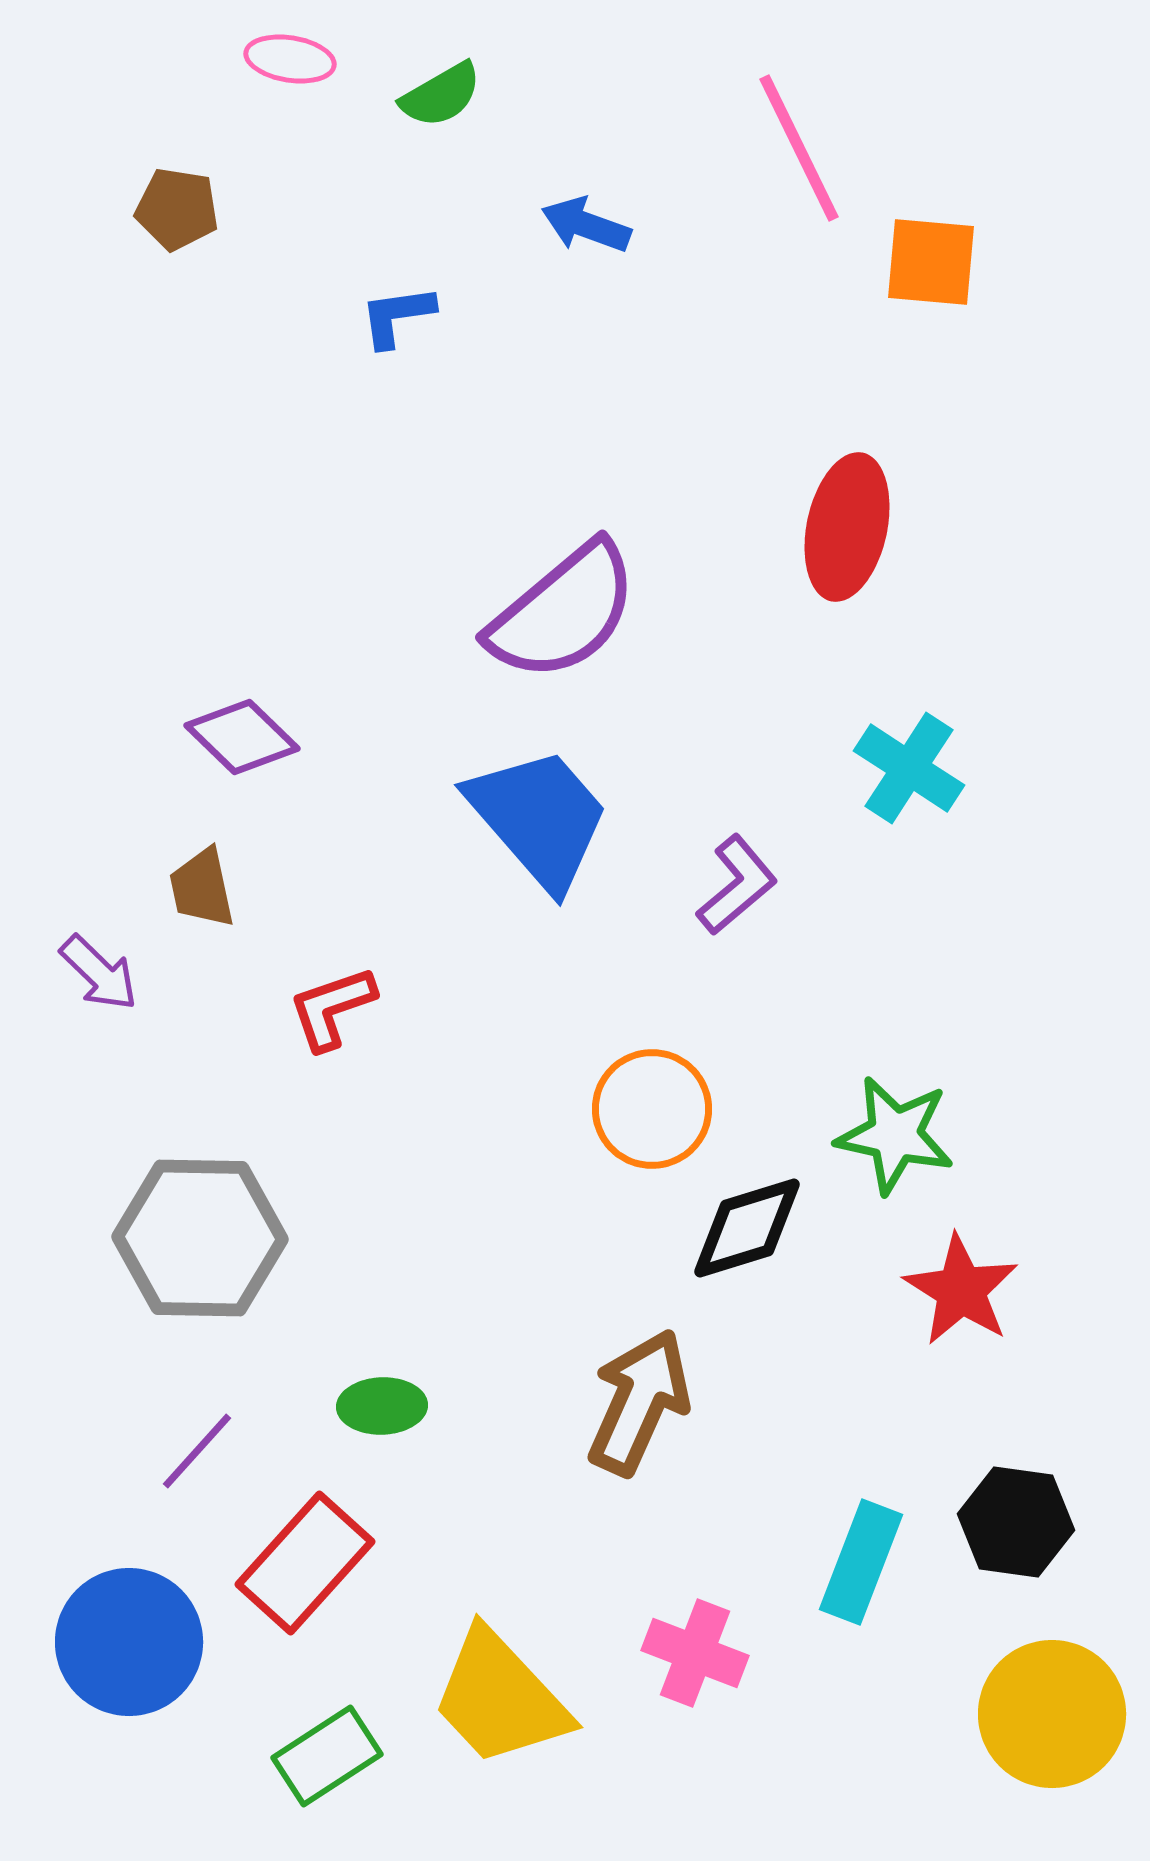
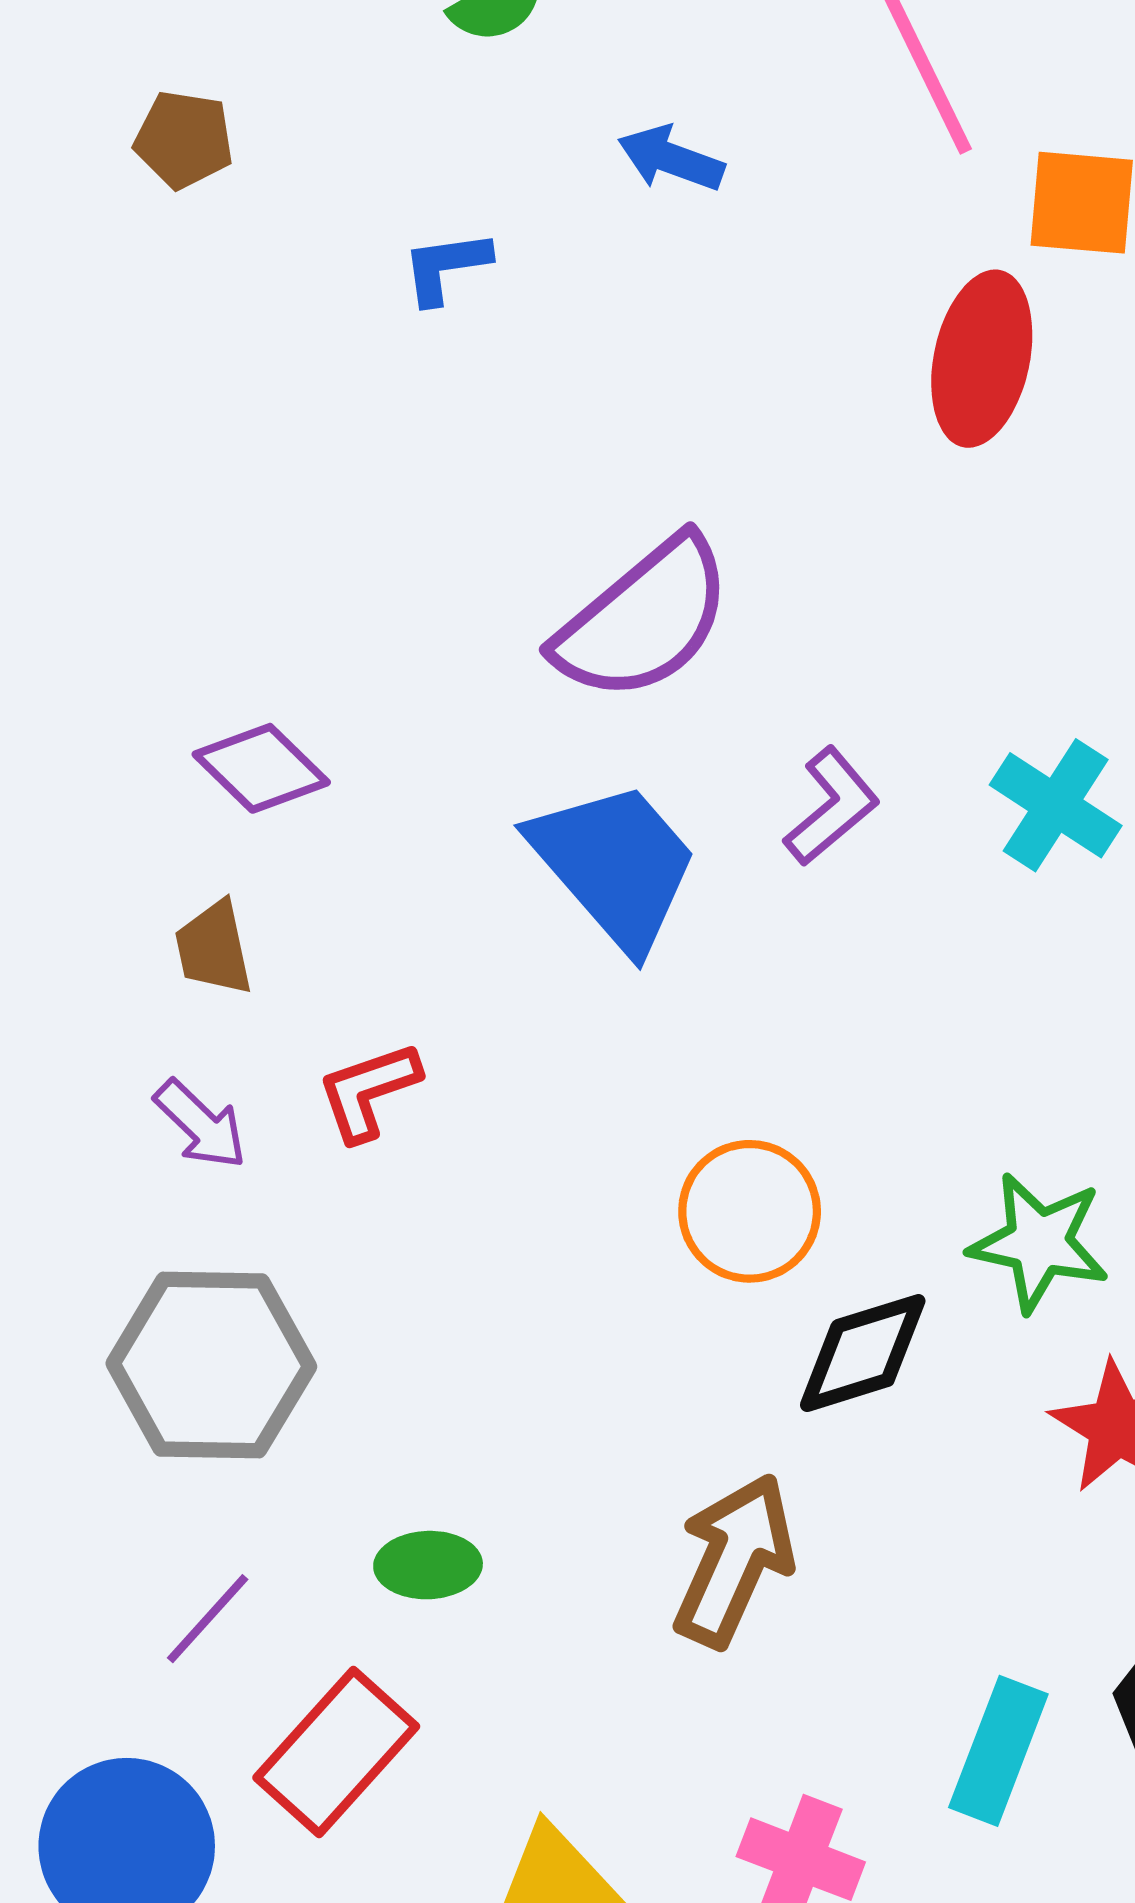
red ellipse: (847, 527) -> (982, 359), moved
purple L-shape: (737, 885) -> (832, 806), moved
purple arrow: (99, 973) -> (201, 1124), moved

